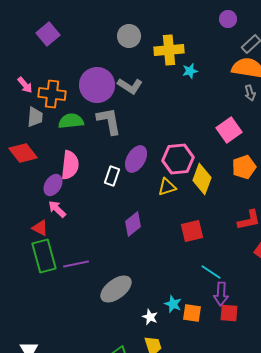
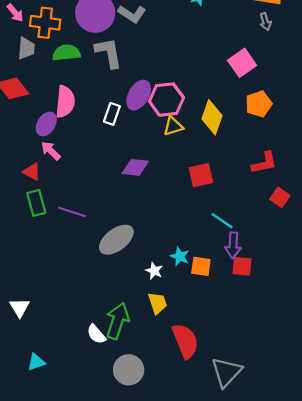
pink hexagon: (178, 159) -> (166, 100), moved
purple diamond: (133, 224) -> (135, 167), turned 45
green rectangle: (44, 256) -> (36, 203), size x0.7
purple line: (76, 264) -> (72, 212), turned 30

